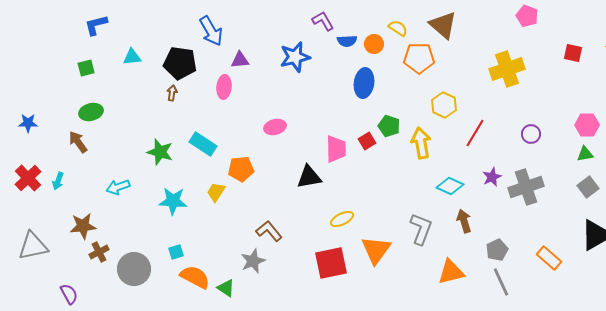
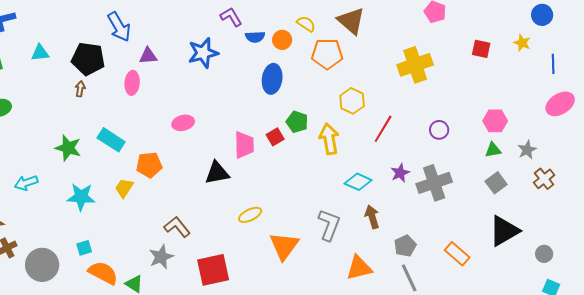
red square: (331, 263) -> (213, 270), moved

